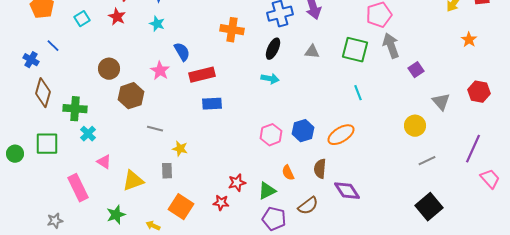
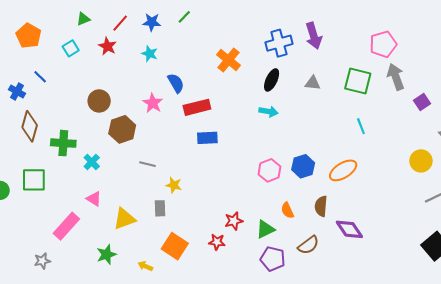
orange cross: (232, 30) -> (228, 60), turned 30
cyan cross: (88, 134) -> (92, 162), moved
pink rectangle: (78, 188) -> (66, 226), turned 68

